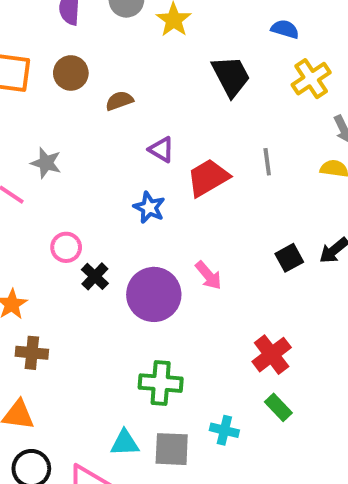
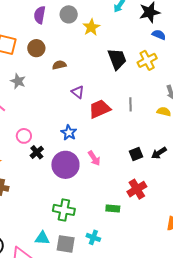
blue semicircle: (285, 29) -> (159, 35), moved
yellow cross: (311, 79) -> (147, 60), moved
gray star: (46, 163) -> (18, 81), moved
blue star: (149, 207) -> (69, 133), moved
red cross: (272, 355) -> (137, 189), moved
green rectangle: (278, 407) -> (113, 208), moved, turned -48

